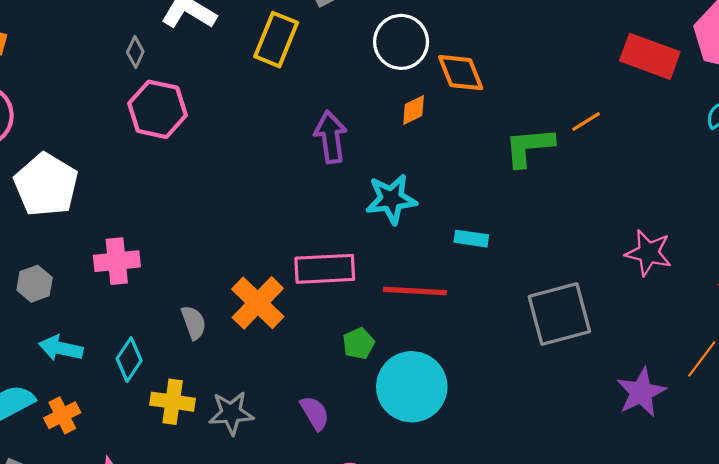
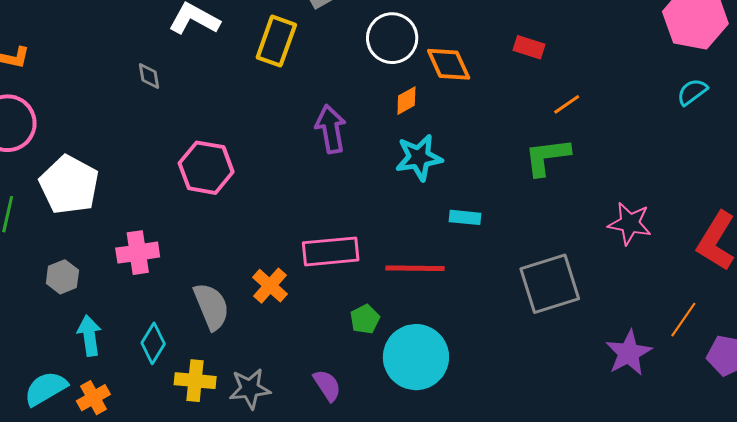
gray diamond: (135, 52) -> (149, 76), moved, turned -32
red rectangle: (650, 56) -> (529, 47), moved, size x0.6
pink hexagon: (158, 109) -> (206, 168), moved
green L-shape: (529, 147) -> (547, 157), moved
cyan star: (391, 199) -> (419, 158), moved
orange cross: (258, 303) -> (270, 286), size x0.7
gray semicircle: (194, 323) -> (211, 306), size x1.5
cyan arrow: (61, 348) -> (89, 336), turned 72

